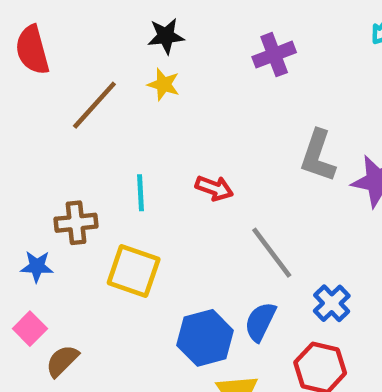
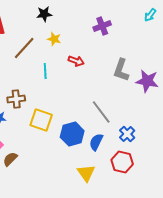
black star: (166, 36) -> (44, 14), moved
red arrow: (214, 188) -> (76, 61), moved
cyan line: (141, 193) -> (45, 71), moved
blue hexagon: (205, 338) -> (72, 134), moved

